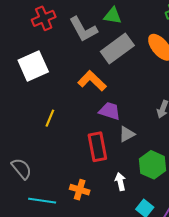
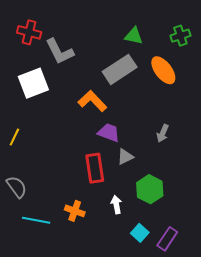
green triangle: (113, 16) -> (134, 36), moved
red cross: (44, 18) -> (29, 32), moved, turned 35
gray L-shape: (83, 29) -> (60, 51), moved
yellow line: (50, 118) -> (14, 137), moved

